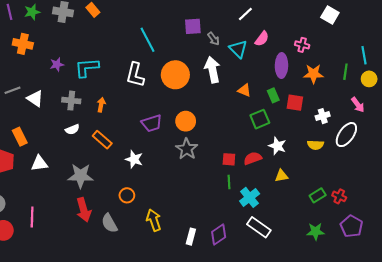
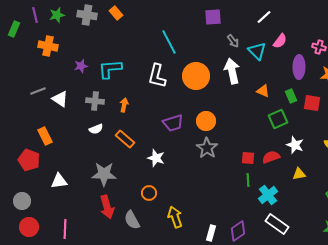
purple square: (193, 26) -> (213, 17), moved
white triangle: (39, 163) -> (59, 181), moved
pink line: (32, 217) -> (65, 229), moved

